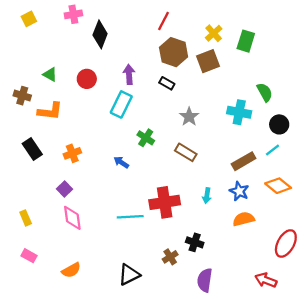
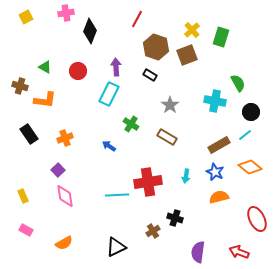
red line: (164, 21) -> (137, 19), moved
red ellipse: (286, 243) -> (257, 219), turned -55
purple semicircle: (205, 280) -> (198, 252), moved

